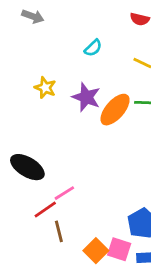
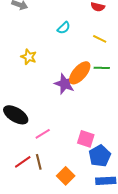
purple star: (86, 97) -> (65, 84), moved
red line: (45, 210) -> (23, 162), moved
pink square: (119, 249) -> (86, 139), moved

